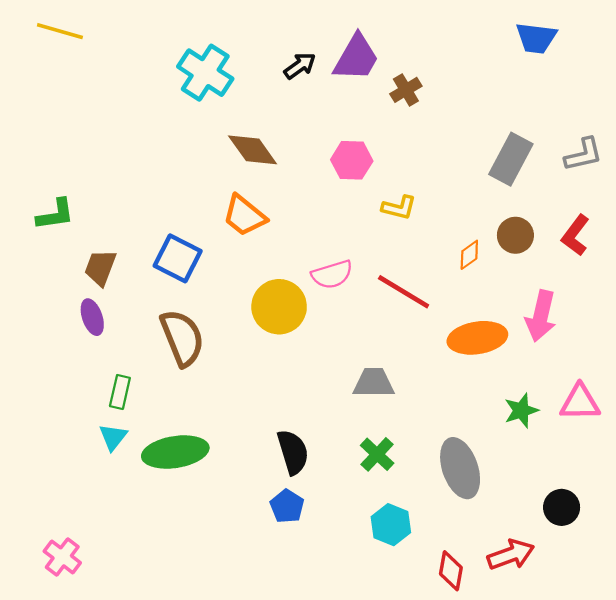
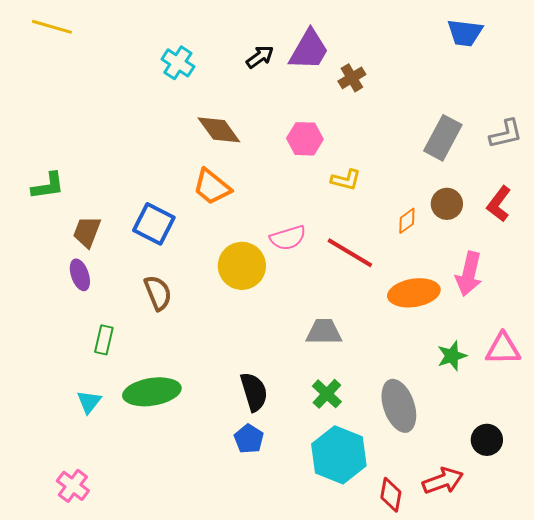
cyan cross: (205, 73) -> (178, 63), size x0.7
brown semicircle: (182, 338) -> (158, 293), size x0.7
cyan triangle: (113, 437) -> (89, 402), moved
cyan hexagon: (391, 525) -> (339, 455), size x1.6
pink cross: (62, 557) -> (73, 486), moved

